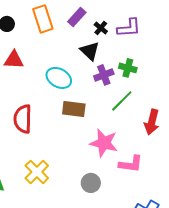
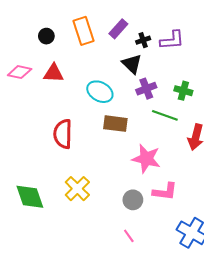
black cross: (101, 28) -> (143, 40), turned 32
green cross: (128, 68) -> (183, 91), moved
green line: (122, 101) -> (165, 115), turned 65
pink L-shape: (131, 164) -> (165, 192), moved

